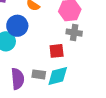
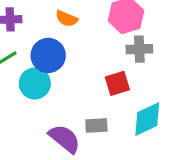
cyan diamond: (58, 76) -> (147, 119), moved
purple semicircle: (18, 79) -> (65, 139), turned -35

